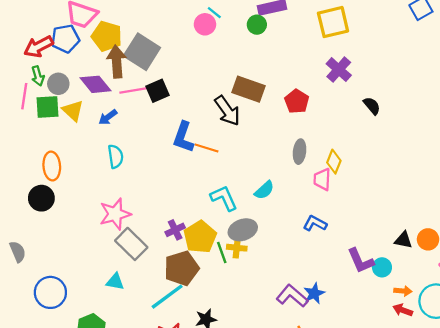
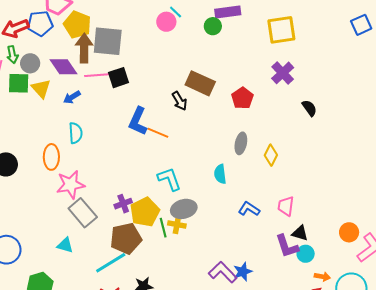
gray square: (142, 52) -> (108, 41), turned -32
black arrow: (227, 111) -> (179, 101), size x0.7
orange ellipse: (52, 166) -> (51, 157), moved
pink trapezoid: (322, 179) -> (286, 206), moved
cyan semicircle: (264, 190) -> (220, 174), moved, turned 120
black triangle: (403, 240) -> (300, 233), moved

